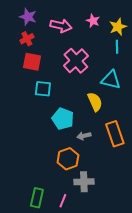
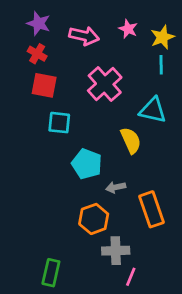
red cross: (27, 39) -> (37, 54), turned -32
orange rectangle: (115, 134) -> (151, 209), moved
pink line: (63, 201) -> (131, 277), moved

